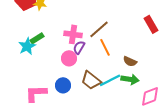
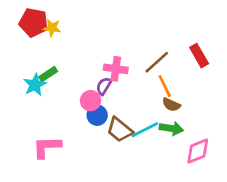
brown line: (99, 29) -> (157, 62), moved
pink cross: (73, 34) -> (116, 69), moved
orange line: (105, 47) -> (165, 86), moved
blue circle: (63, 85) -> (97, 115), moved

